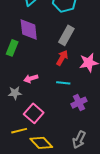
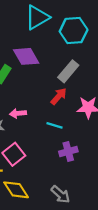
purple diamond: (29, 30) -> (26, 56), turned -35
gray arrow: (79, 140) -> (60, 194), turned -84

